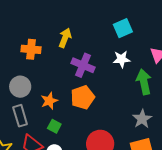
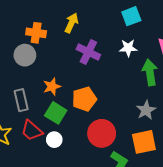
gray circle: (20, 87) -> (25, 55), moved
orange pentagon: (83, 97) -> (84, 99), moved
green square: (54, 126) -> (56, 113), size x1.5

